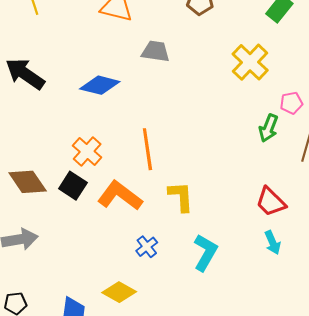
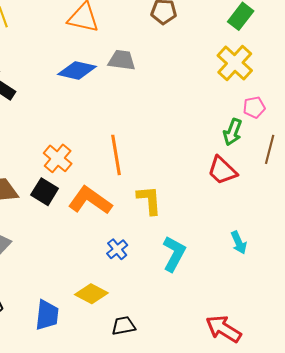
yellow cross: (250, 62) -> (235, 63), moved
blue diamond: (100, 85) -> (77, 70), moved
red trapezoid: (271, 202) -> (222, 170), moved

